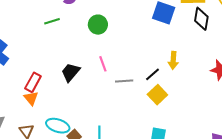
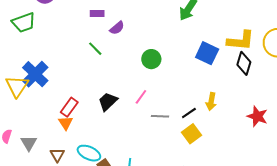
green line: (52, 21) -> (95, 49), turned 56
green circle: (98, 25) -> (151, 59), moved
pink line: (103, 64) -> (141, 97), turned 49

